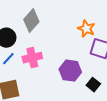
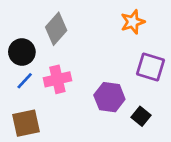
orange star: (86, 29) -> (133, 22), moved, turned 30

